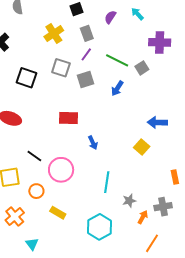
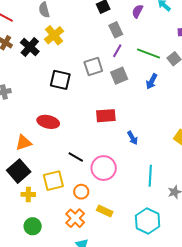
yellow cross: (54, 34) -> (54, 35), moved
gray square: (61, 68) -> (93, 66), turned -30
orange cross: (15, 216) -> (75, 218), moved

